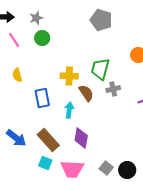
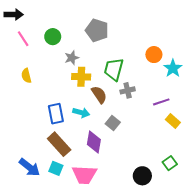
gray star: (36, 18) -> (72, 58), moved
gray pentagon: (101, 20) -> (97, 30), moved
blue rectangle: (42, 98) -> (56, 114), moved
cyan arrow: (69, 110) -> (81, 113), turned 98
blue arrow: (16, 138) -> (30, 167), moved
gray square: (106, 168) -> (113, 123), moved

